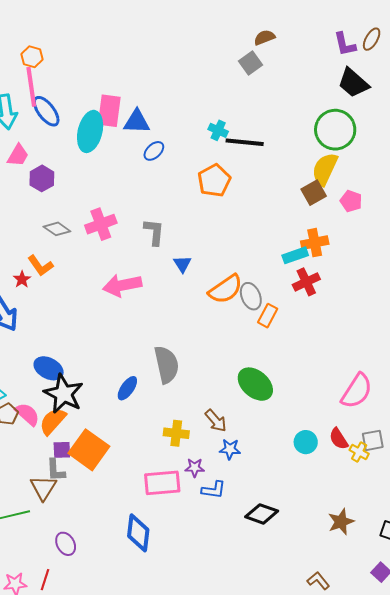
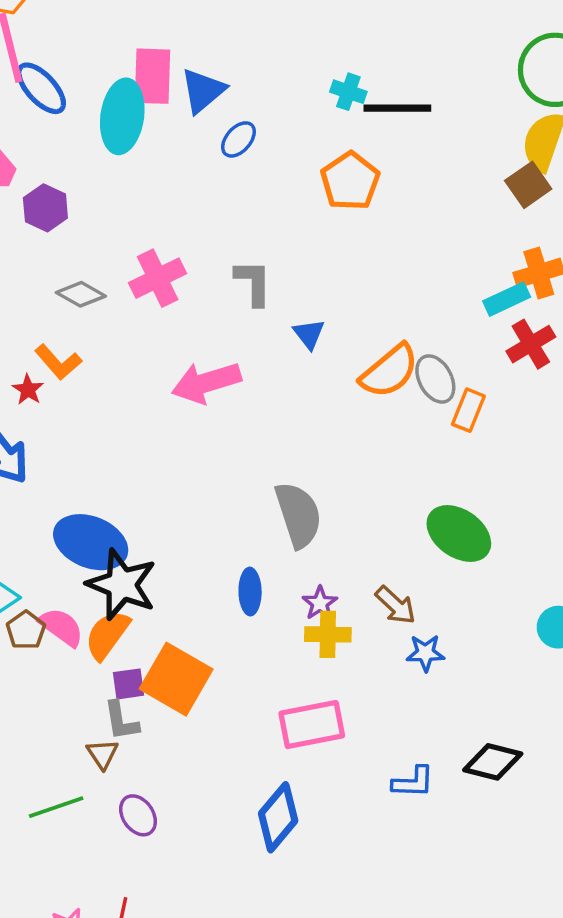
blue triangle: (137, 122) -> (203, 91), turned -36
blue ellipse: (49, 368) -> (91, 542), size x1.4
blue ellipse: (127, 388) -> (250, 592), moved, turned -30
purple star: (195, 468) -> (320, 603), moved, turned -30
brown triangle: (43, 488) -> (102, 754), size x0.7
blue L-shape: (214, 490) -> (413, 782), moved
blue diamond: (138, 533) -> (278, 817), turned 39
purple ellipse: (66, 544) -> (138, 815), moved

